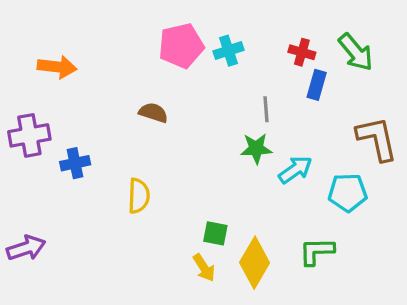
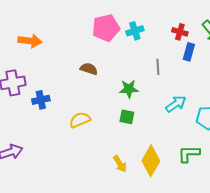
green star: (256, 148) -> (129, 89), moved
yellow semicircle: (139, 196) -> (80, 120), turned -115
green square: (215, 233) -> (127, 117), moved

